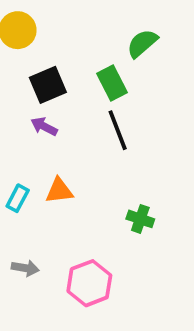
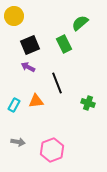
black line: (118, 130) -> (57, 83), moved
green cross: (140, 219) -> (88, 103), moved

